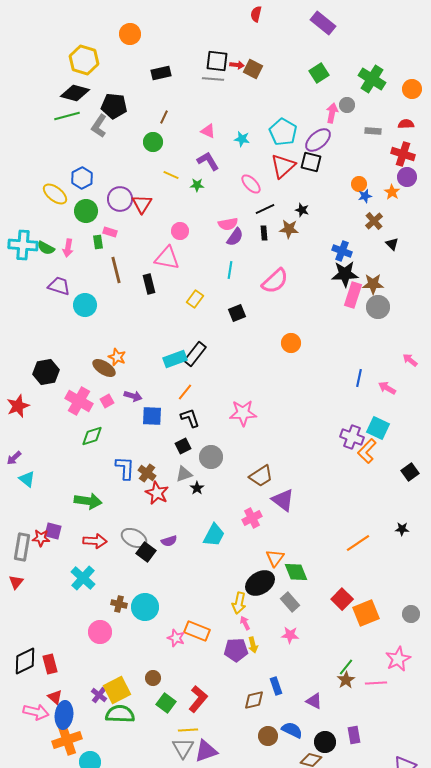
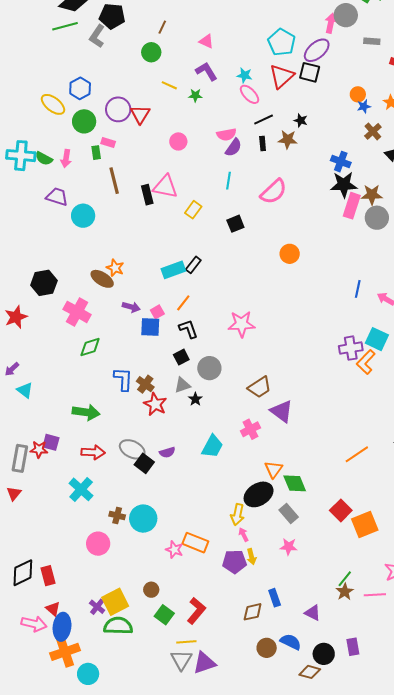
gray circle: (347, 105) -> (346, 15), size x1.5
cyan star: (242, 139) -> (244, 75), moved
pink triangle: (167, 258) -> (165, 187), moved
black rectangle: (195, 354) -> (193, 265), size x0.7
pink square: (107, 401) -> (157, 312), moved
purple cross: (352, 437) -> (351, 348), turned -30

